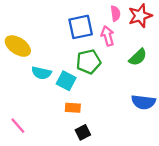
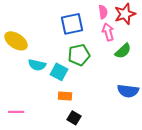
pink arrow: (108, 36) -> (108, 32), moved
pink line: (18, 126) -> (16, 112), turned -49
black square: (83, 132) -> (74, 118), turned -32

